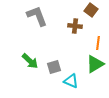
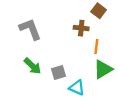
gray L-shape: (37, 16) -> (30, 29), moved
orange line: (98, 43) -> (96, 46), moved

